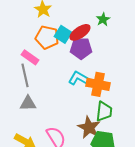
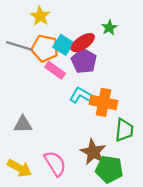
purple pentagon: (81, 48) -> (84, 61), turned 30
pink rectangle: (30, 57) -> (55, 70), moved
gray line: (25, 75) -> (19, 46), moved, turned -60
green trapezoid: (104, 111) -> (124, 130), moved

